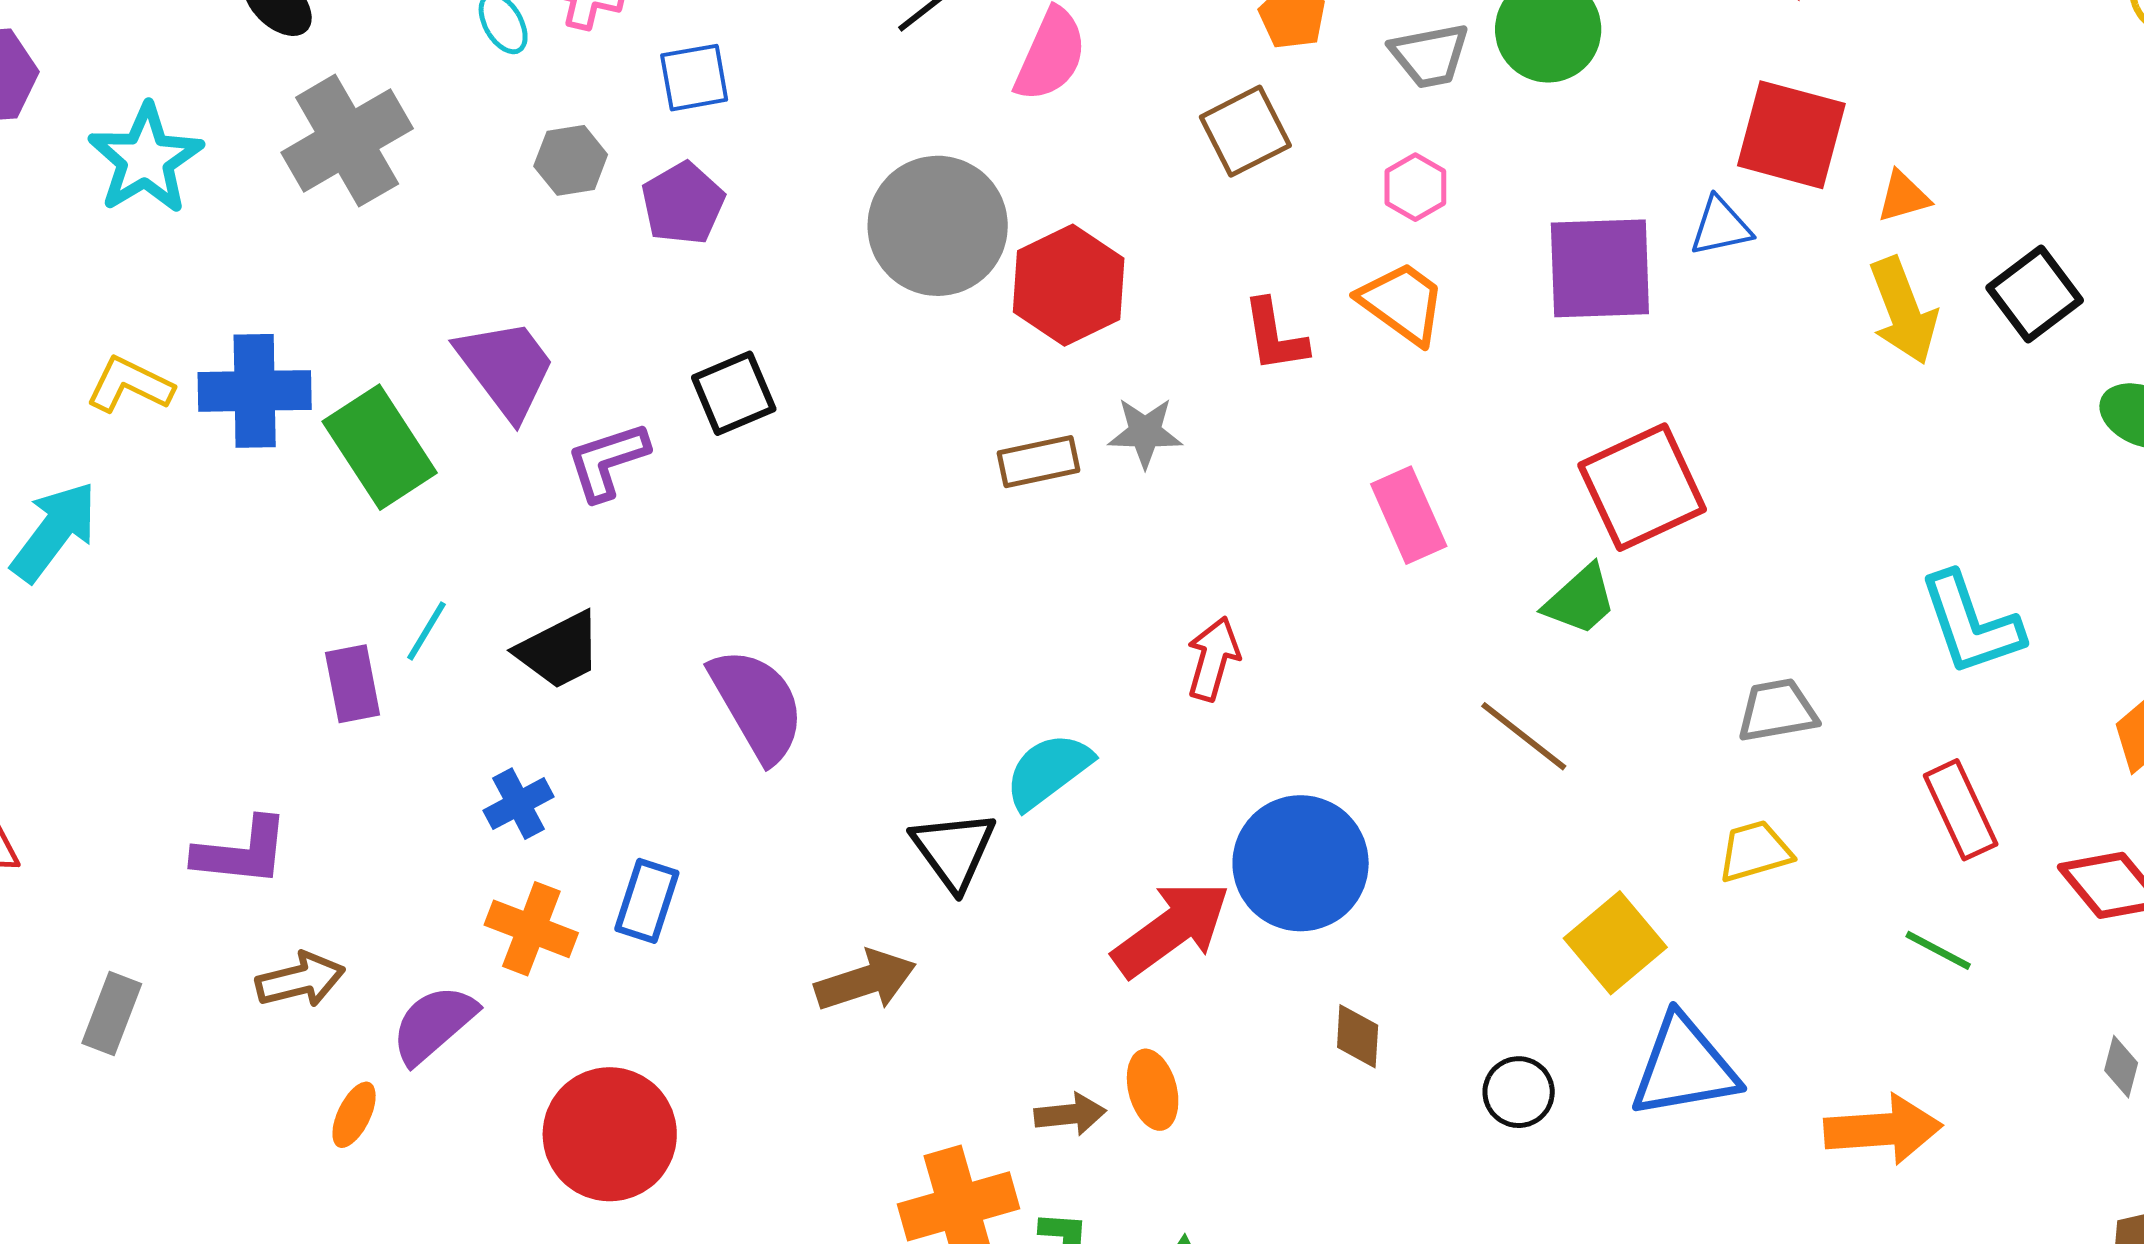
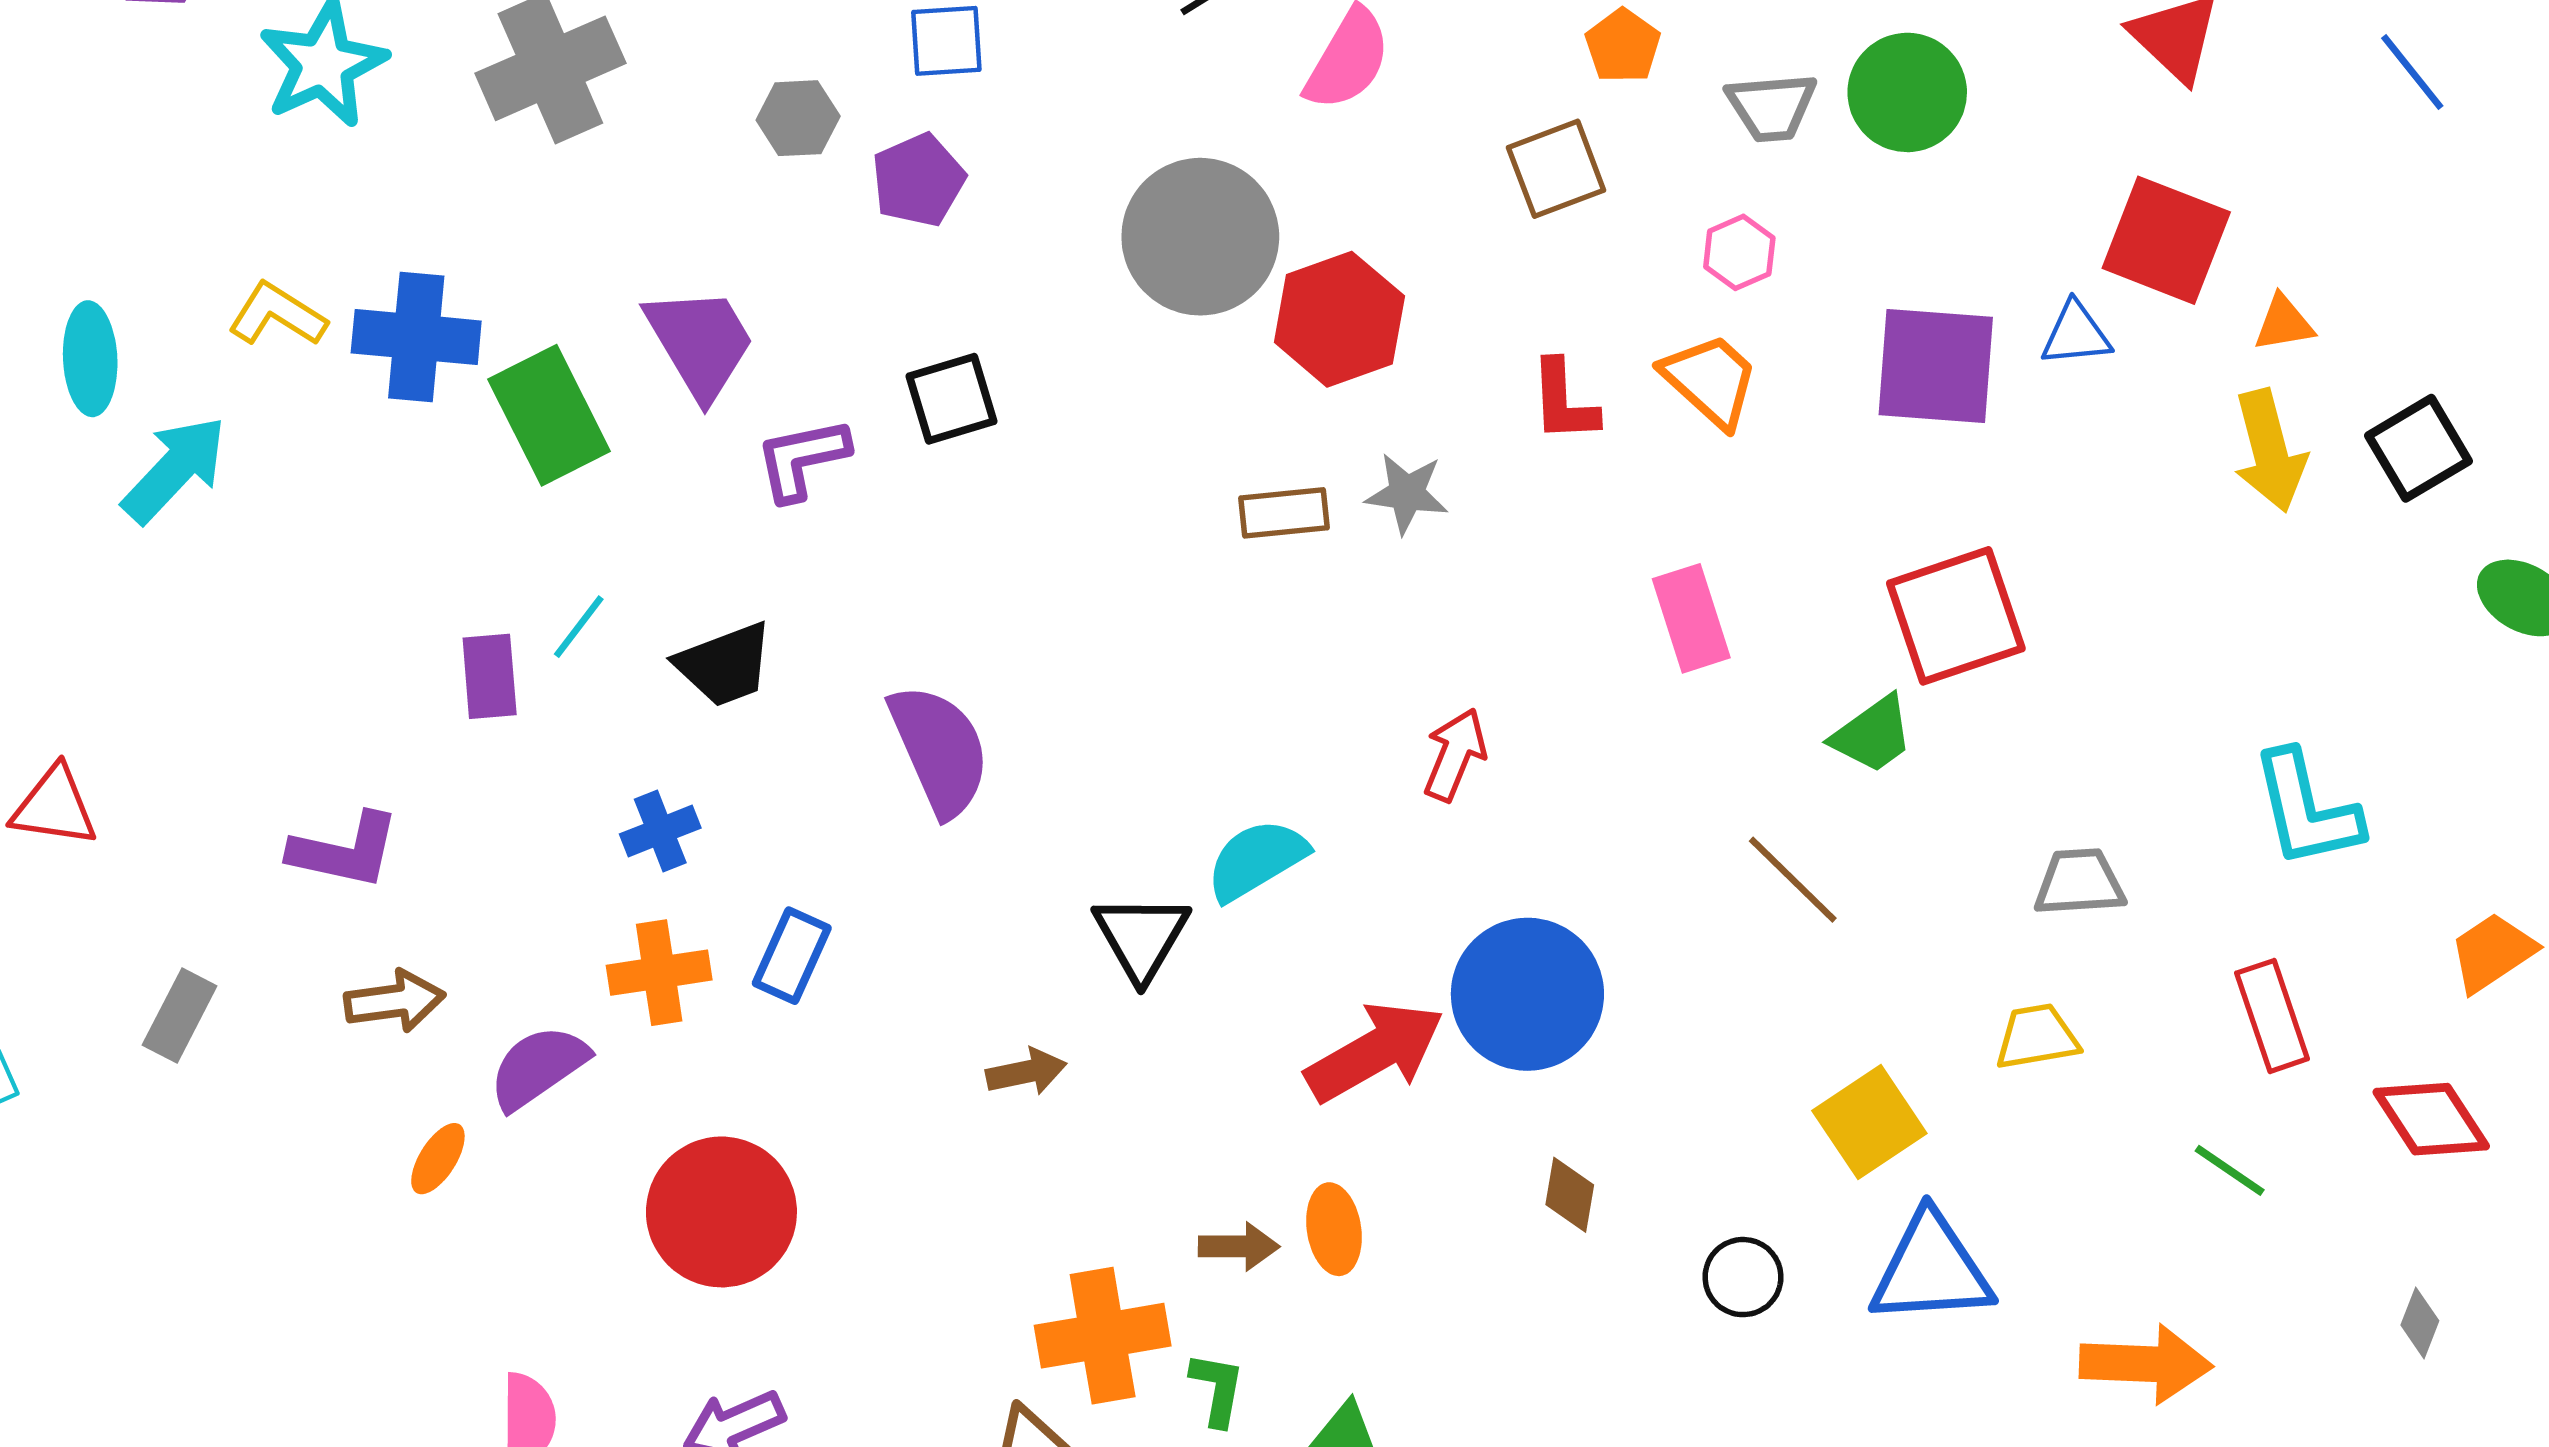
orange cross: (531, 929) -> (659, 973), turned -36
brown arrow: (865, 981) -> (1026, 1072), size x0.7

